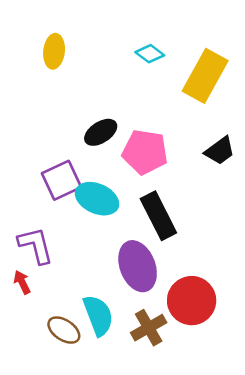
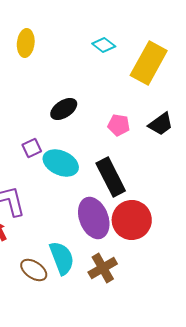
pink pentagon: (145, 152) -> (119, 125), moved, size x0.6
purple square: (61, 180) -> (32, 148), size x0.6
red circle: (192, 301) -> (132, 220), moved

